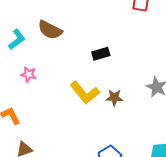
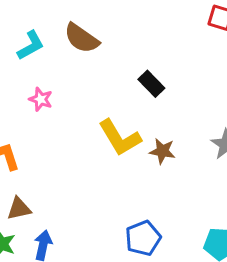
black rectangle: (101, 54) -> (151, 84), turned 54

